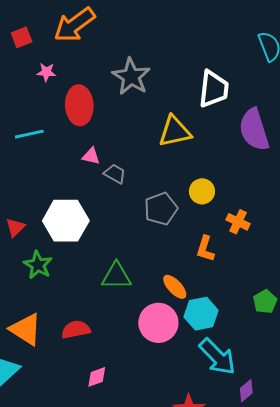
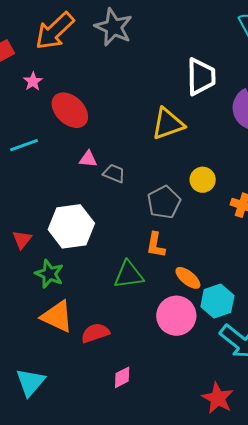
pink star: (46, 72) -> (33, 81), turned -30
gray star: (131, 77) -> (114, 27), moved
red ellipse: (79, 105) -> (70, 110), turned -36
orange L-shape: (205, 249) -> (156, 245), moved
orange triangle: (26, 329) -> (57, 316), moved

